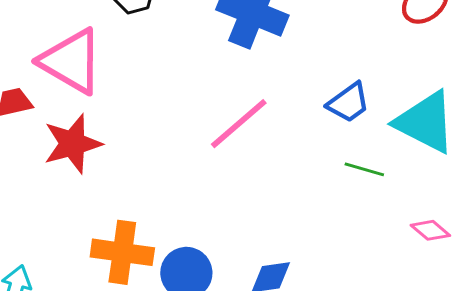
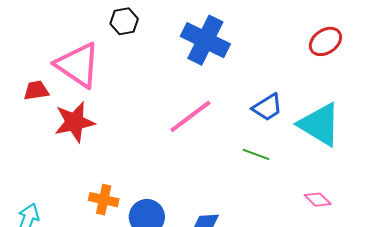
green line: (364, 169) -> (256, 154), moved
orange cross: (122, 252) -> (104, 200), size x0.7

